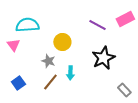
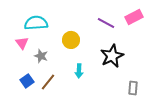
gray star: (48, 61) -> (41, 56), moved
brown line: (50, 82) -> (48, 82), moved
gray rectangle: (124, 90) -> (133, 88), turned 48

